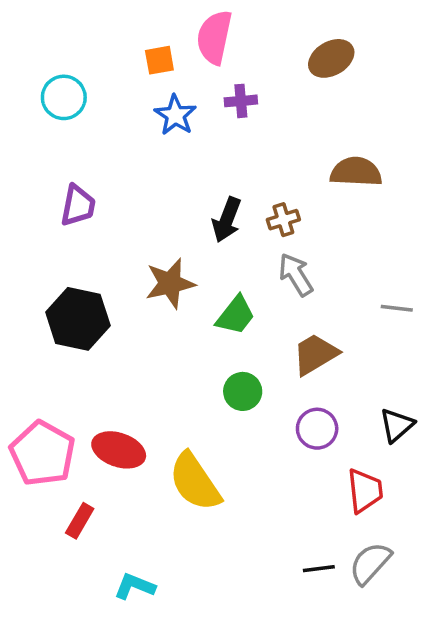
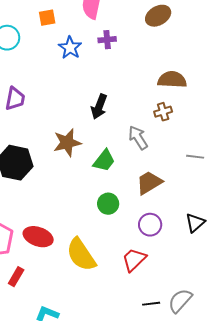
orange square: (159, 60) -> (47, 18), moved
brown cross: (283, 220) -> (163, 112), moved
red trapezoid: (365, 491) -> (134, 260), moved, turned -128

